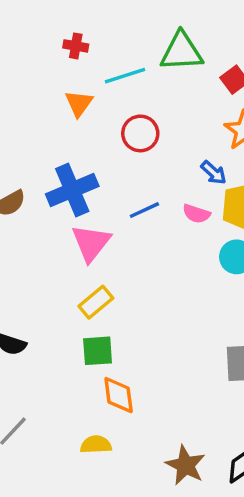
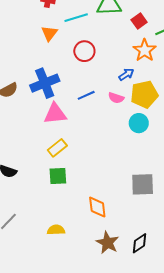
blue arrow: (214, 173) -> (126, 74), turned -77
pink triangle: (91, 243) -> (55, 114), turned 45
orange diamond: (119, 395) -> (97, 207), moved

